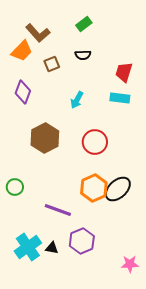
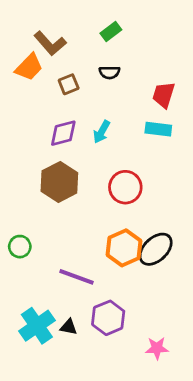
purple diamond: (23, 92) -> (63, 133), moved, turned 55
pink star: (130, 264) -> (157, 348), moved

